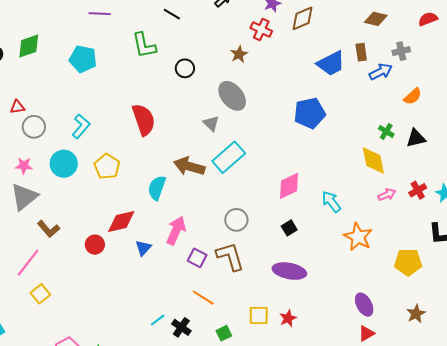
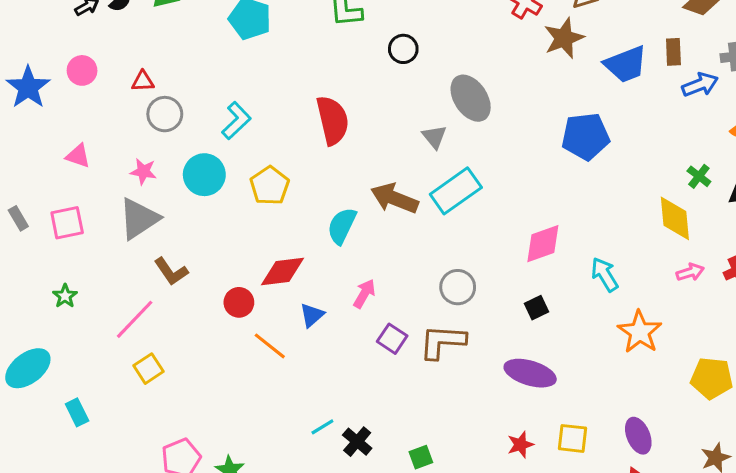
brown star: (239, 54) -> (564, 38), moved, size x1.5
pink arrow: (176, 230) -> (364, 294), size x0.7
brown L-shape: (230, 256) -> (442, 342), turned -76
orange line: (203, 298) -> (270, 346), moved
yellow square: (259, 315) -> (573, 438), moved

